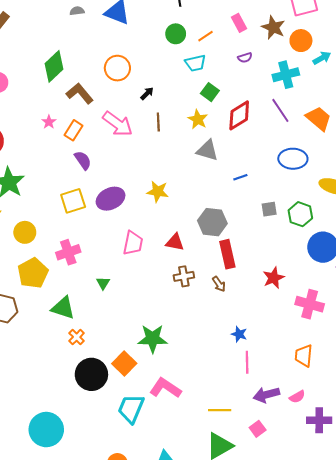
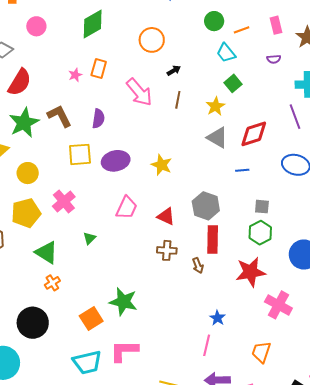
cyan trapezoid: (195, 63) -> (226, 53), turned 50
brown L-shape: (80, 94) -> (59, 116), moved
red diamond: (239, 115) -> (254, 134), moved
orange rectangle: (73, 130) -> (99, 68), moved, turned -30
purple semicircle: (83, 160) -> (98, 119), turned 30
green hexagon: (300, 214) -> (260, 233), moved
pink cross: (68, 252) -> (64, 201), turned -35
red star: (274, 278) -> (251, 272), size x1.4
blue star: (239, 334) -> (217, 318), moved
black circle: (91, 374) -> (33, 323), moved
pink L-shape: (165, 388) -> (124, 351), turned -48
cyan trapezoid: (131, 409) -> (87, 362), turned -140

